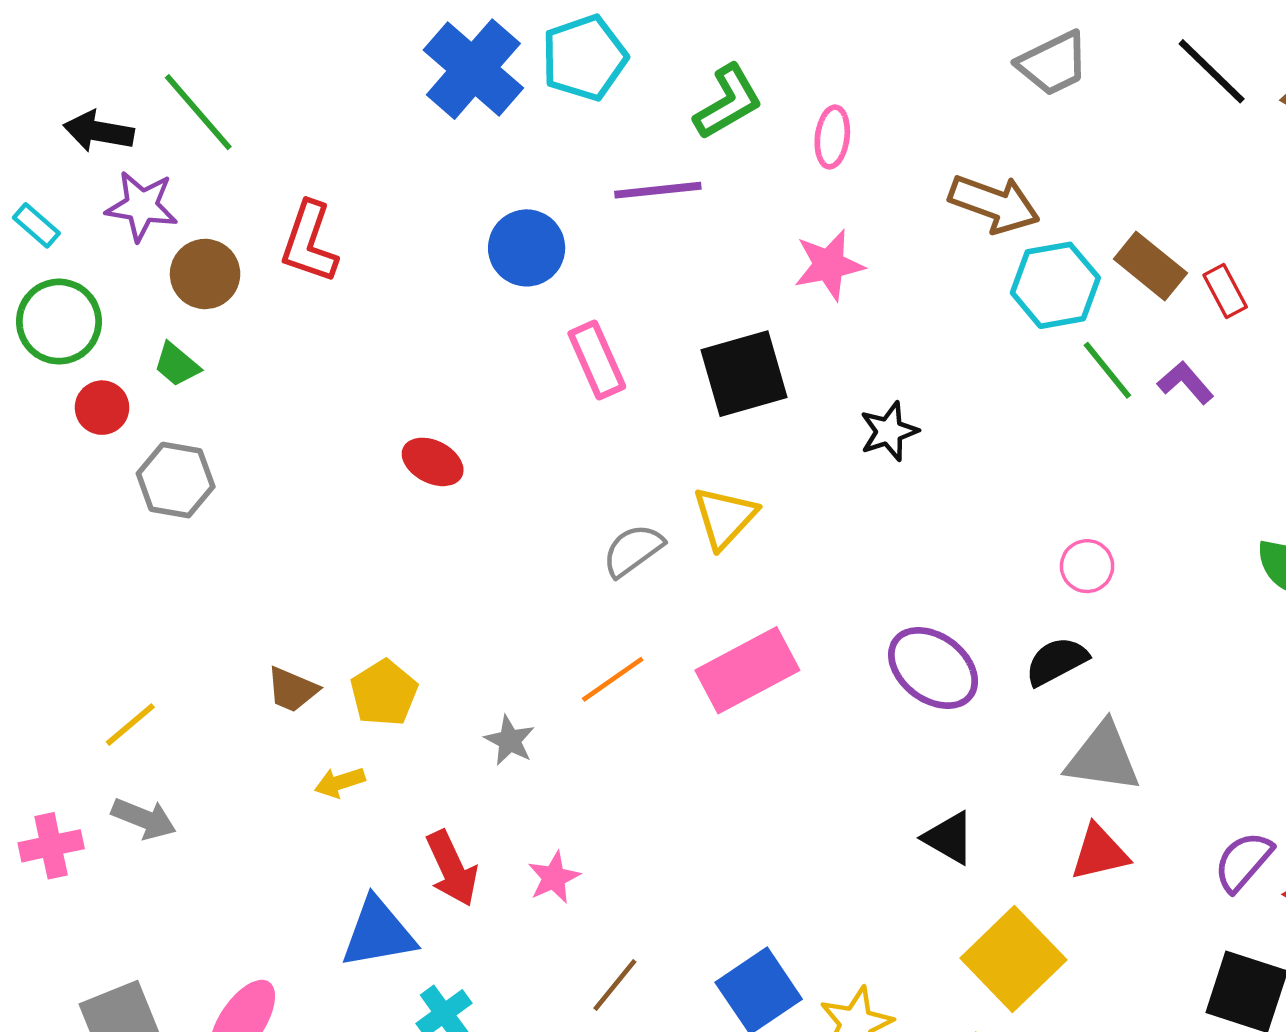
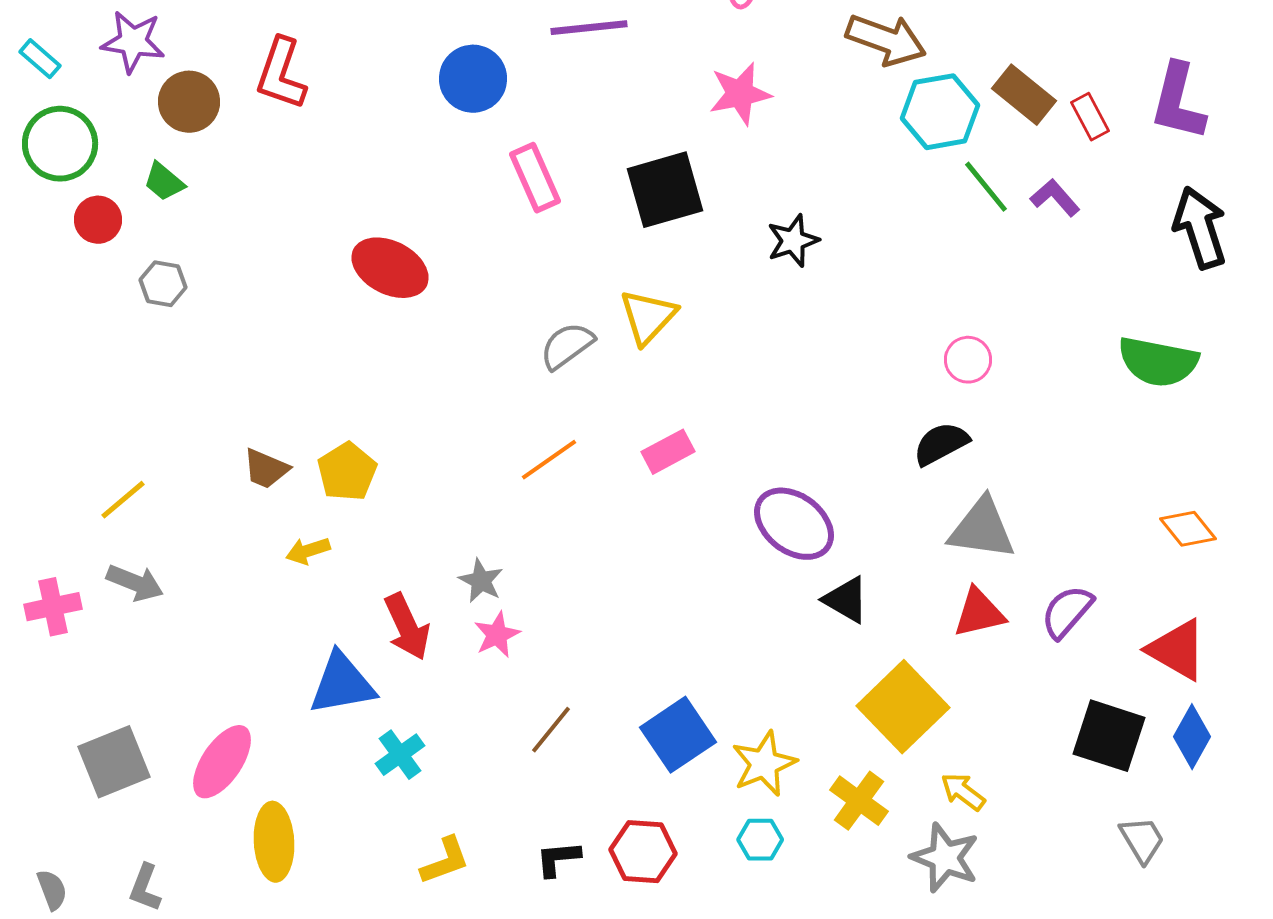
red ellipse: (433, 462) -> (390, 268), size x1.4
gray hexagon: (176, 480) -> (163, 284), size x0.7
purple ellipse: (933, 668) -> (794, 524), moved
pink rectangle: (747, 670) -> (668, 452), size x0.6
gray star: (510, 740) -> (481, 581), moved
purple semicircle: (1243, 862) -> (1067, 612), moved

